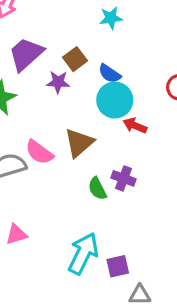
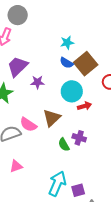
brown square: (75, 59) -> (86, 64), moved, size x1.6
blue semicircle: (110, 74) -> (66, 63), moved
red arrow: (135, 126) -> (85, 106), turned 144
pink triangle: (16, 234) -> (16, 166), moved

